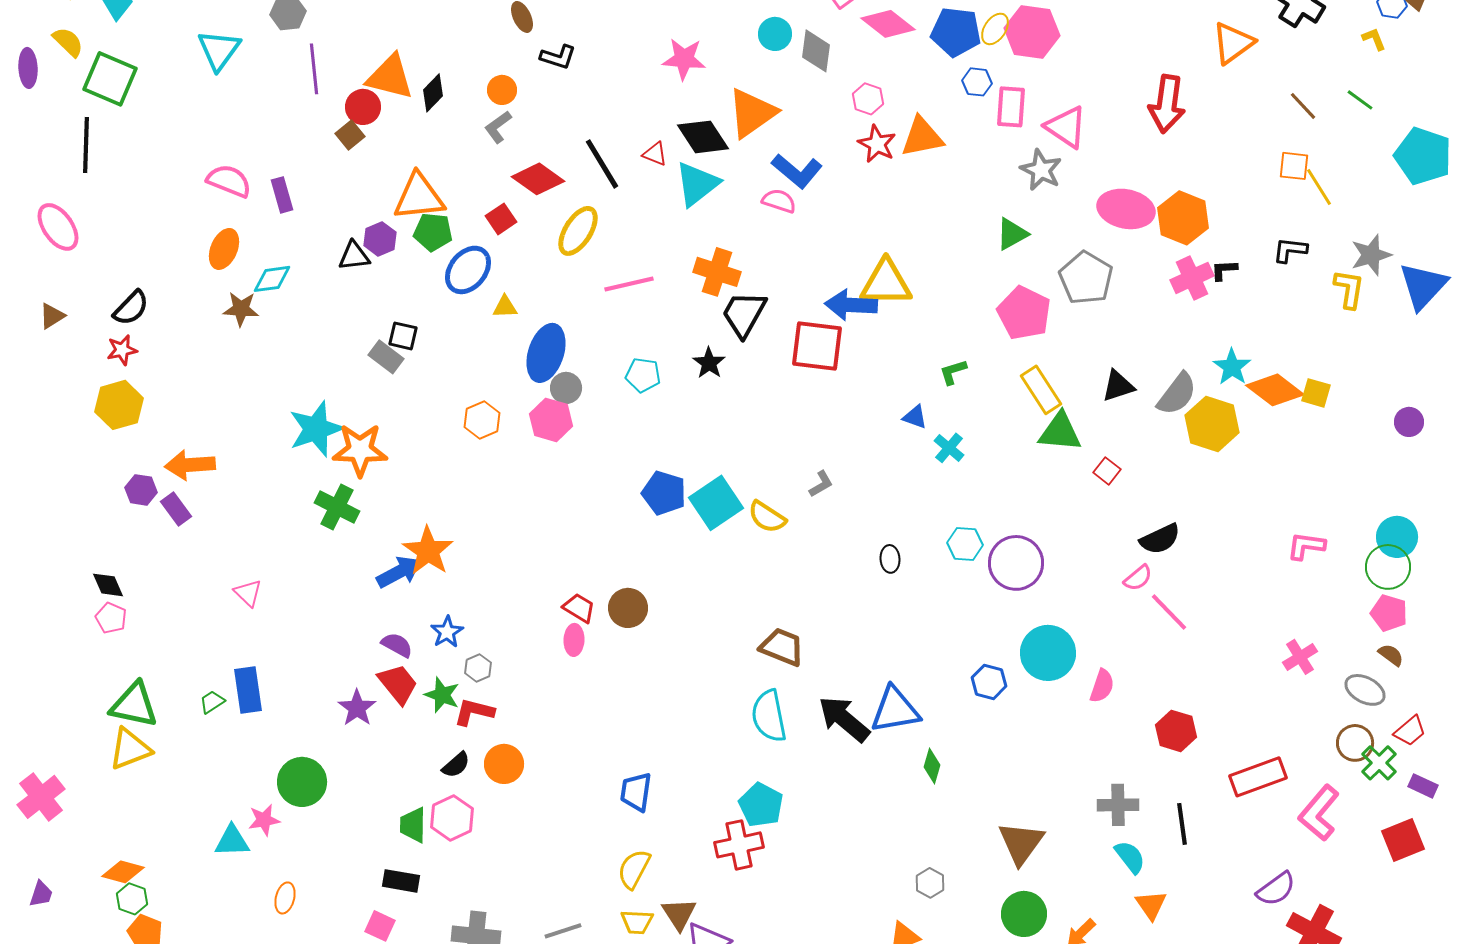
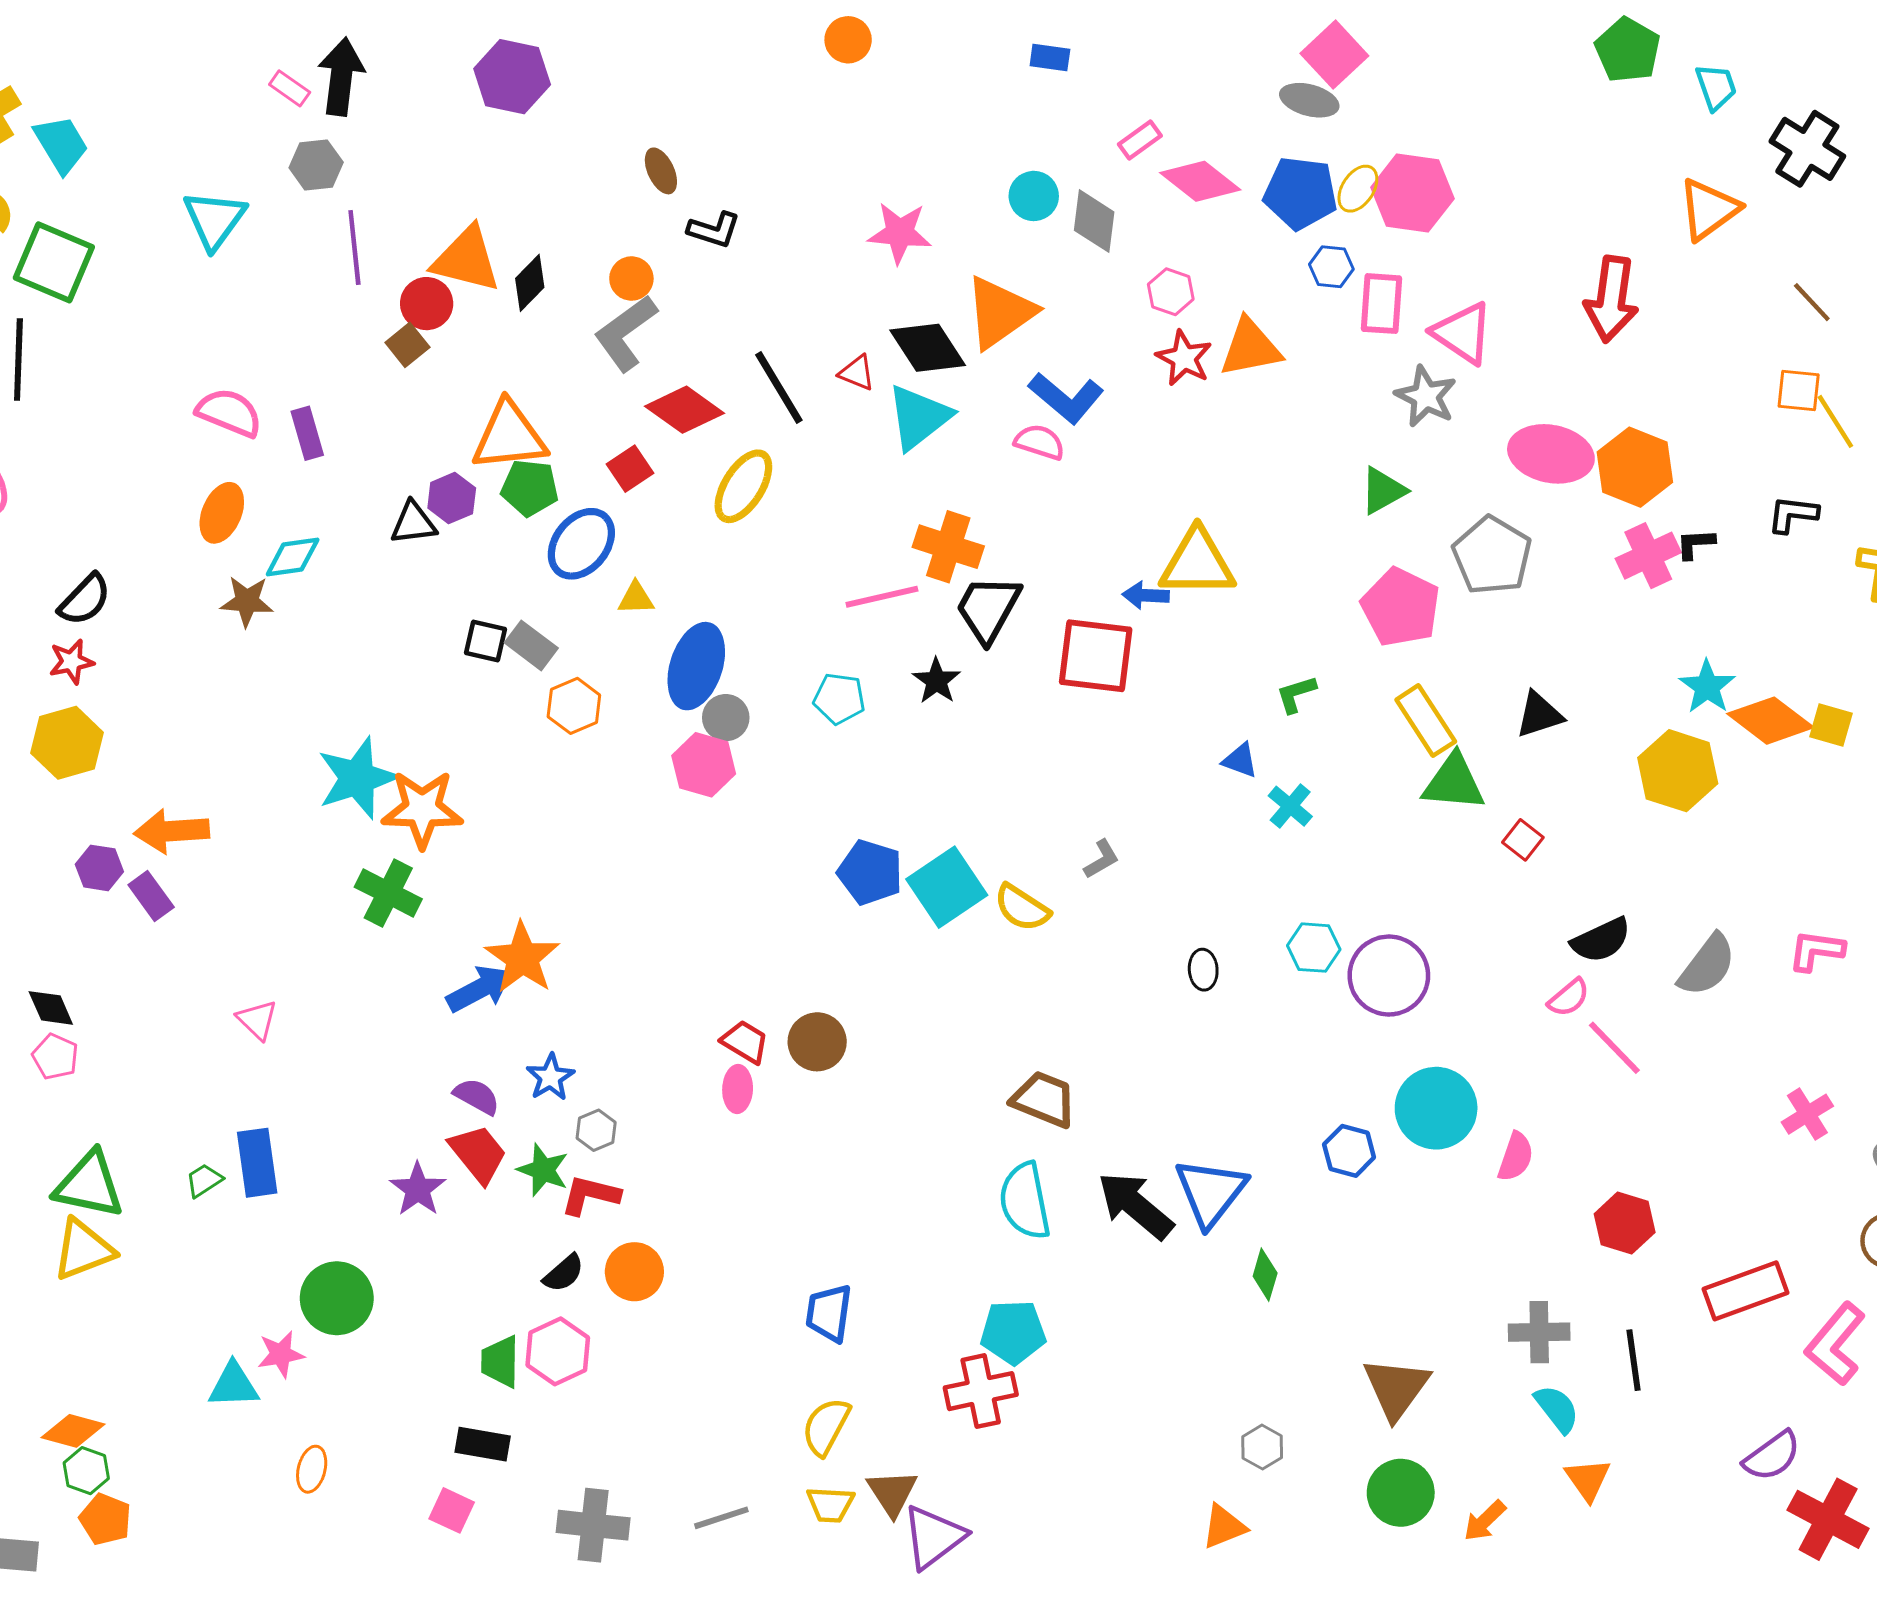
gray L-shape: (498, 127) -> (626, 333), size x1.6
pink line: (629, 284) -> (882, 597), moved
blue arrow: (851, 305) -> (1146, 595), size x0.6
gray rectangle: (386, 357) -> (531, 645), moved
gray semicircle: (1177, 394) -> (1707, 965), moved
orange hexagon: (482, 420) -> (574, 706), moved
blue triangle: (895, 710) -> (1211, 1192), turned -42
cyan pentagon: (761, 805) -> (1013, 1332), turned -30

